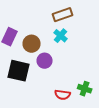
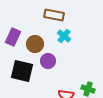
brown rectangle: (63, 15) -> (54, 15), moved, turned 30

